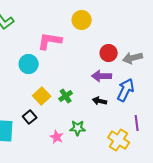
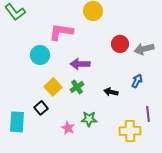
purple arrow: (102, 76) -> (80, 64), moved
blue arrow: (126, 90) -> (137, 81), size x0.6
yellow cross: (119, 140) -> (130, 131), turned -35

